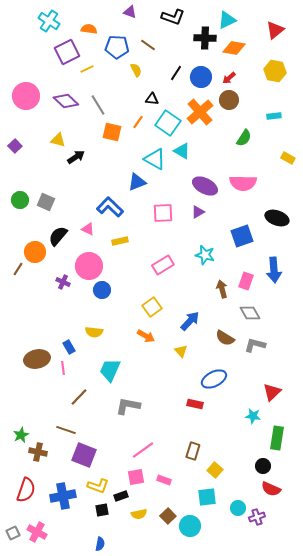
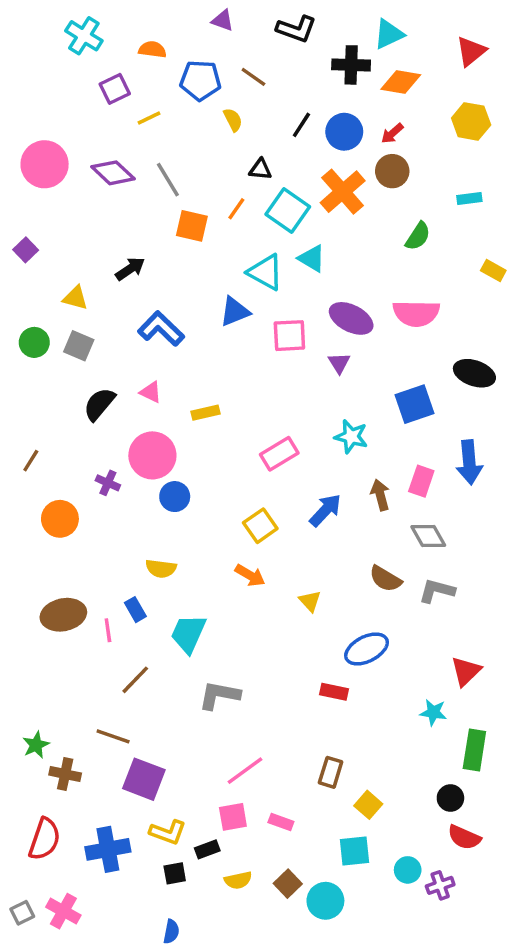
purple square: (67, 52) -> (115, 89), size x0.7
yellow triangle: (58, 140) -> (75, 298), moved
blue L-shape: (110, 207) -> (161, 329), moved
purple triangle: (198, 212) -> (339, 363), turned -32
pink square: (163, 213) -> (289, 336), moved
orange circle: (35, 252) -> (60, 519), moved
blue arrow: (190, 321) -> (325, 510), moved
blue rectangle: (69, 347) -> (135, 610), moved

